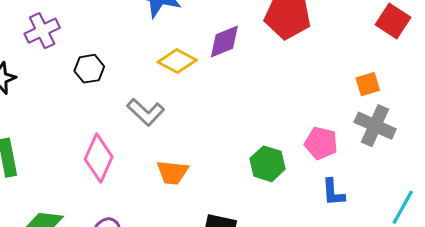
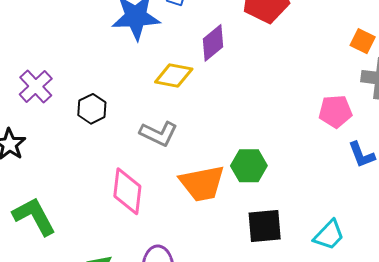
orange square: (368, 84) -> (363, 41), turned -30
green hexagon: (268, 164) -> (249, 166), moved
orange trapezoid: (172, 172) -> (202, 183), size x1.4

